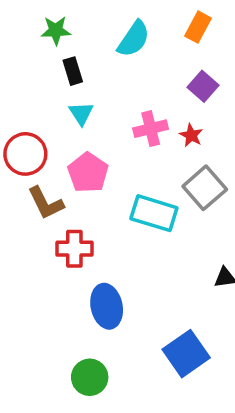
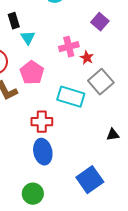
black rectangle: (73, 71) -> (14, 21), moved
red star: (191, 135) -> (87, 58), moved
red cross: (74, 249) -> (42, 122), moved

